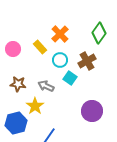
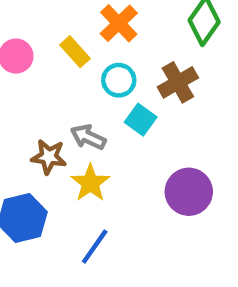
brown star: (18, 84) -> (49, 157), moved
yellow star: (35, 106) -> (90, 183), moved

